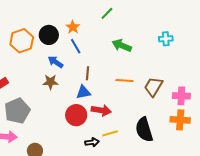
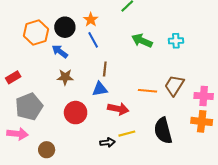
cyan cross: (166, 39) -> (176, 41), moved
blue arrow: (56, 62) -> (60, 51), moved
orange line: (124, 80) -> (148, 91), moved
red circle: (76, 115) -> (76, 113), moved

